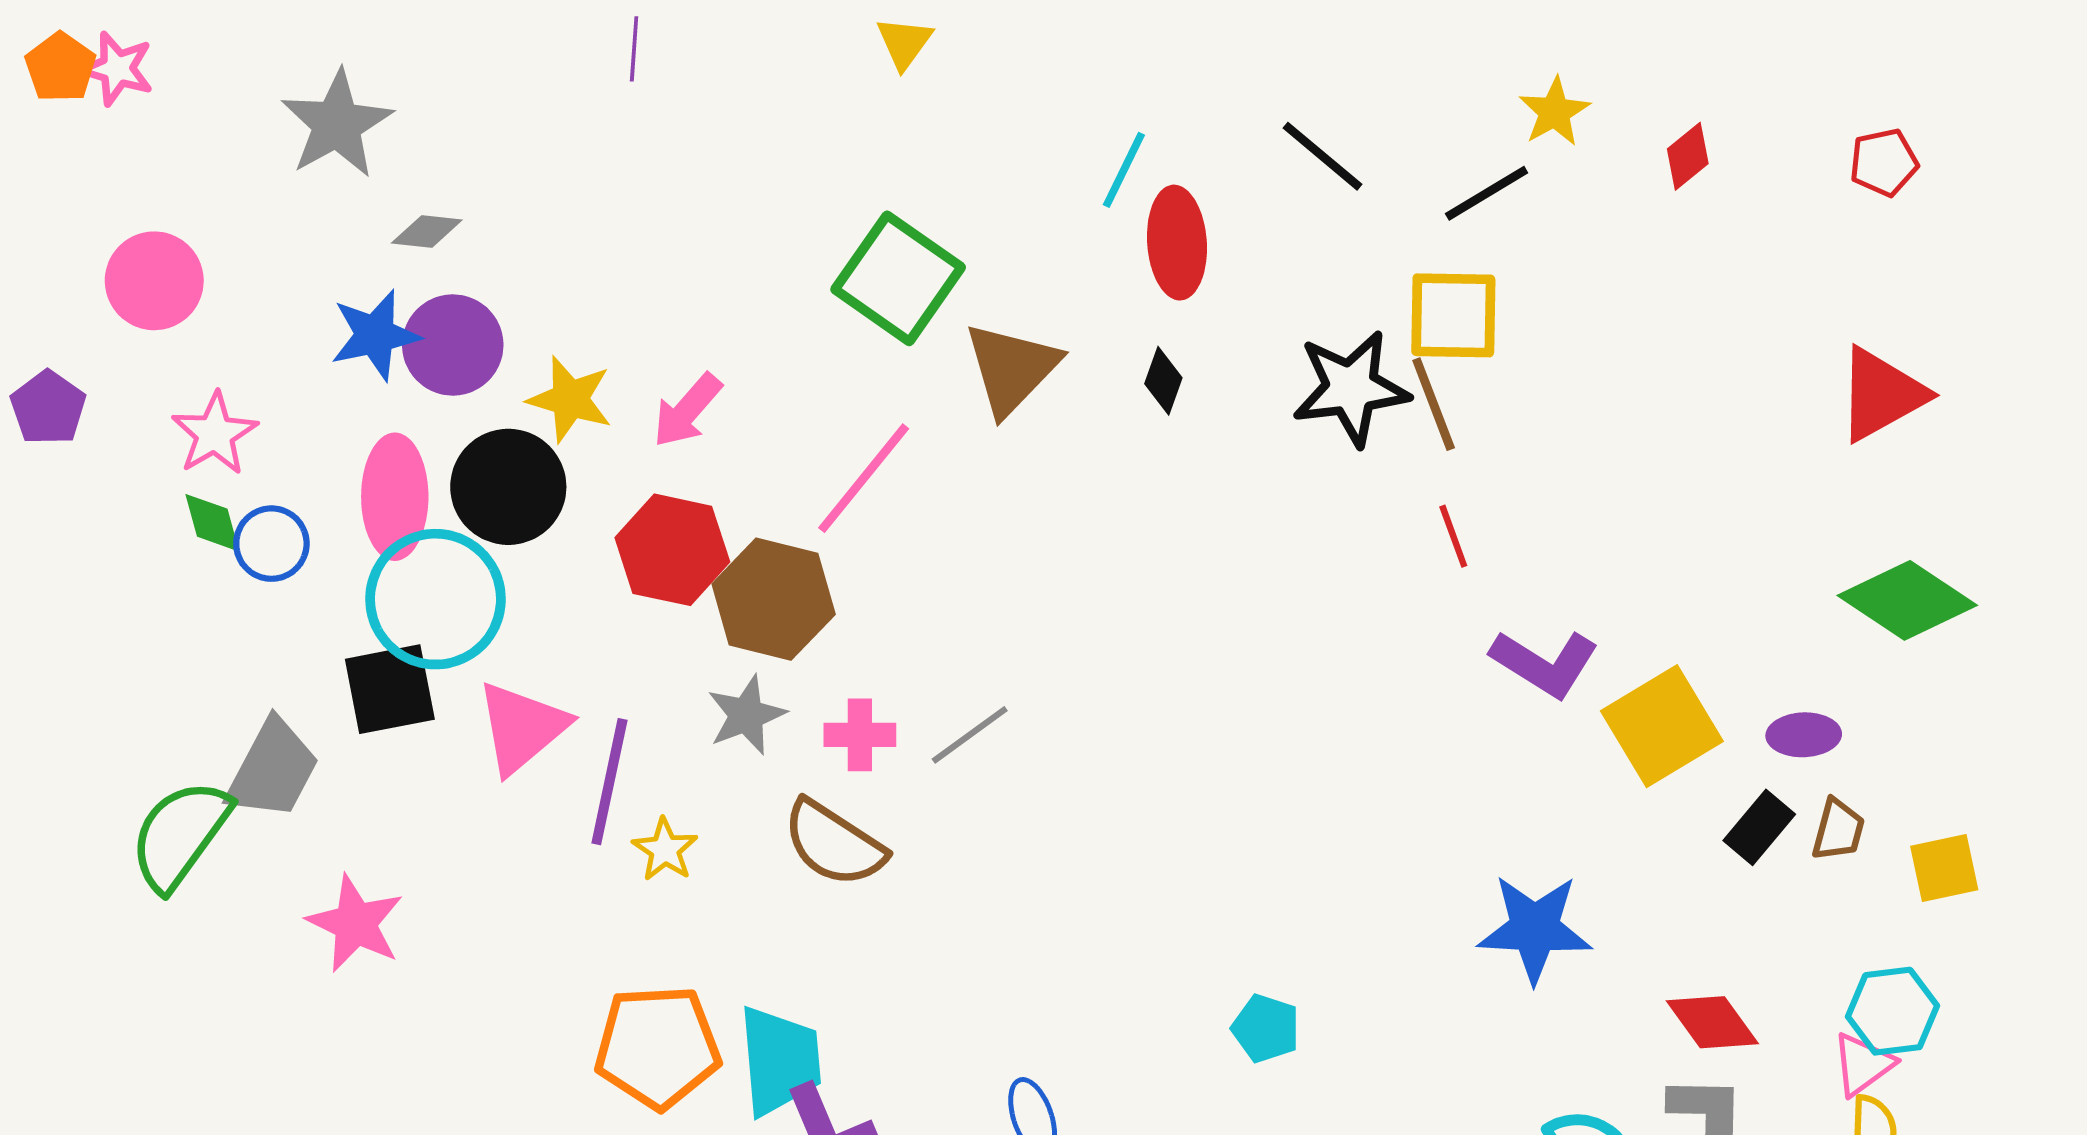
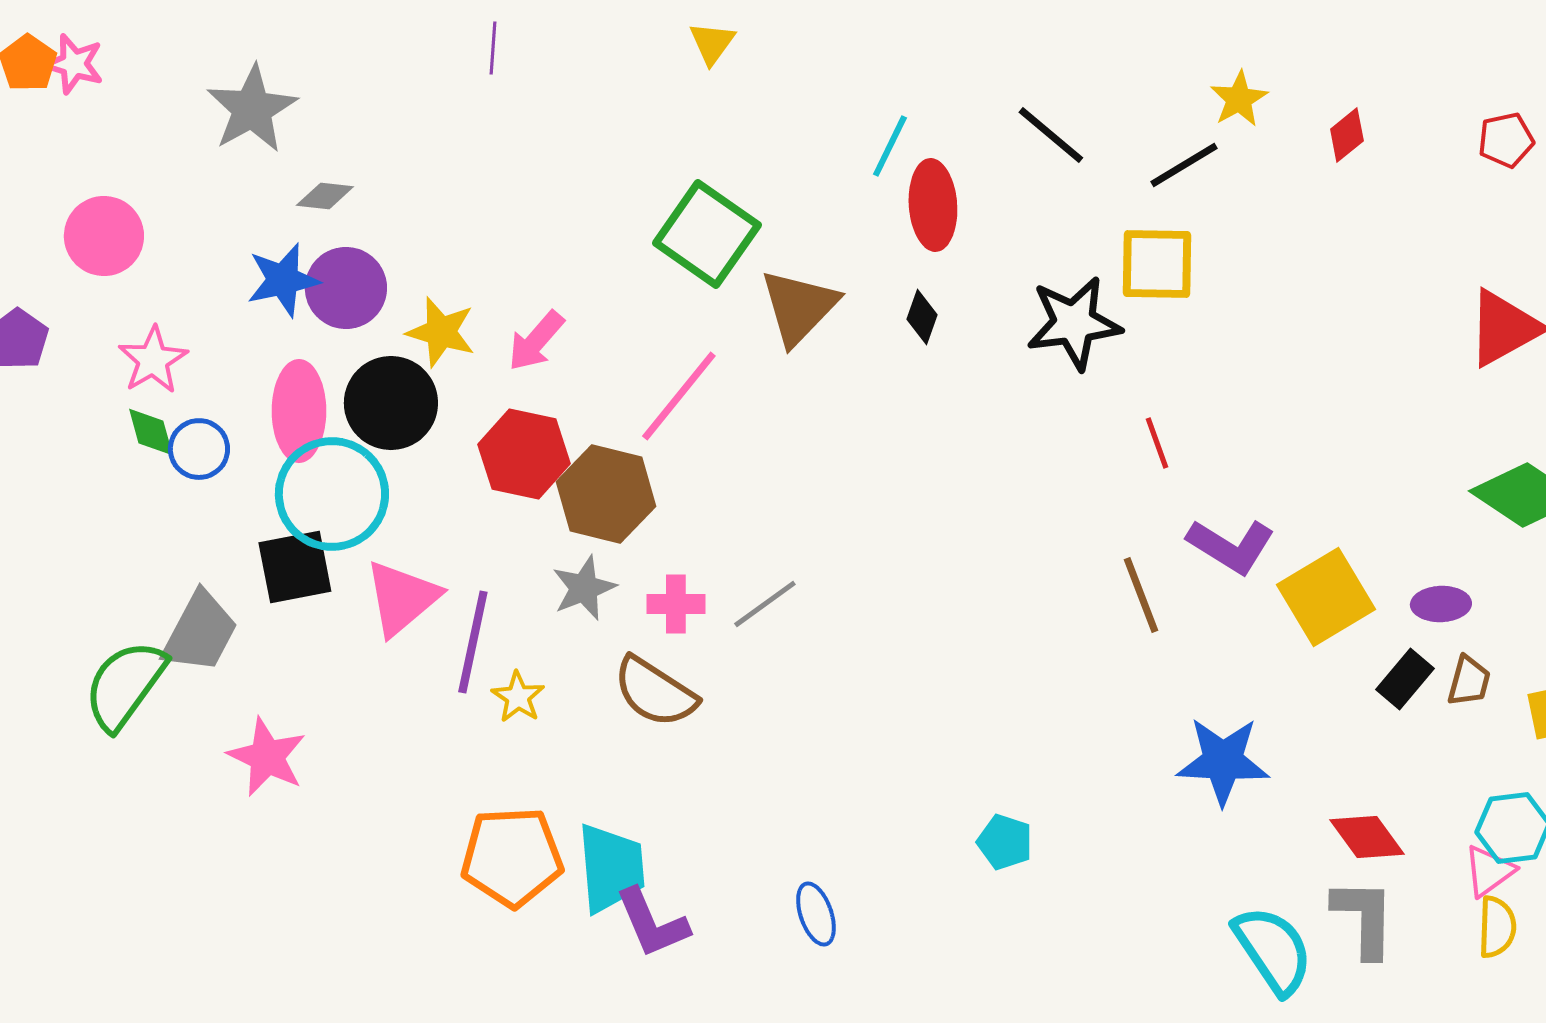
brown line: (1434, 404) -> (1141, 595), moved

